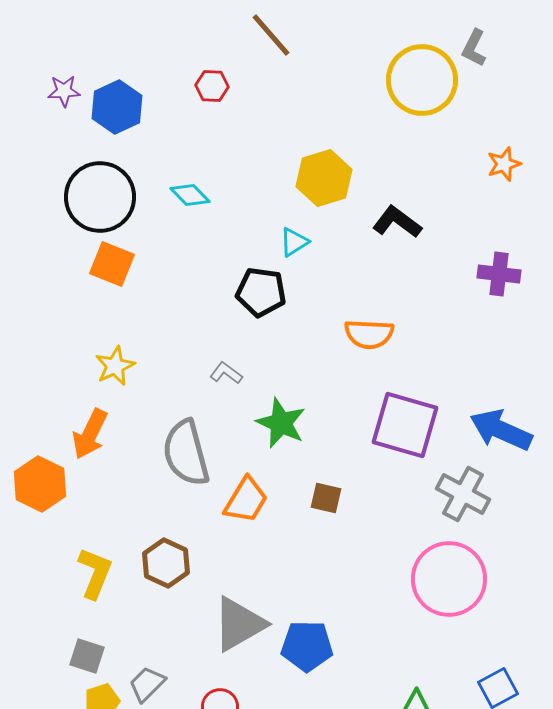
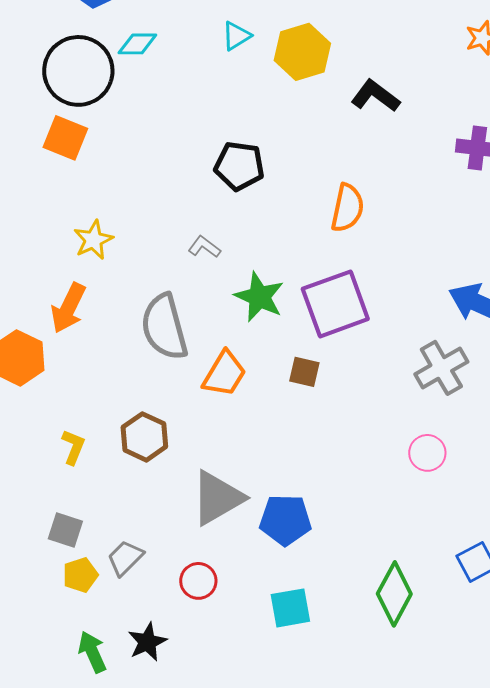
cyan diamond: (190, 195) -> (137, 44), moved, turned -45
cyan triangle: (294, 242) -> (236, 36), moved
orange square: (112, 264) -> (65, 138), moved
orange semicircle: (369, 334) -> (347, 208), turned -81
purple square: (405, 425) -> (335, 304), moved, turned -36
gray cross: (463, 494) -> (441, 368), turned 32
yellow L-shape: (95, 573) -> (73, 447), size x0.7
pink circle: (449, 579) -> (427, 453), size x0.5

